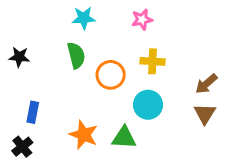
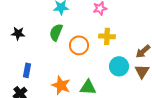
green semicircle: (76, 55) -> (56, 32), turned -144
cyan circle: (148, 105) -> (119, 66), moved

